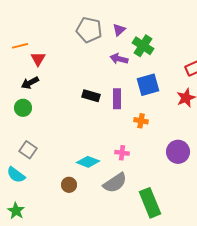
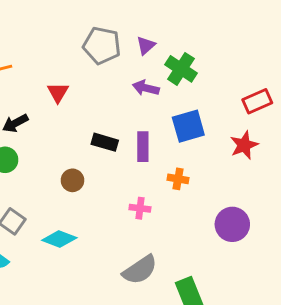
red triangle: (38, 59) -> (58, 92), moved
pink cross: (122, 153) -> (140, 208), moved
cyan diamond: (88, 162) -> (59, 239), moved
brown circle: (69, 185) -> (72, 180), moved

